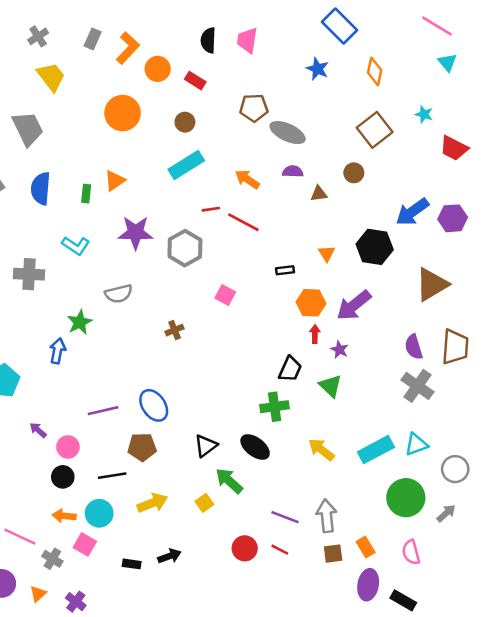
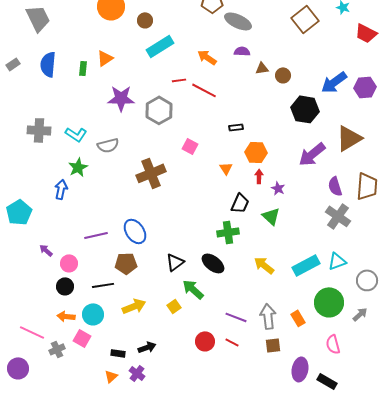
brown circle: (185, 122) -> (145, 20), moved
brown circle: (354, 173) -> (283, 75), moved
cyan L-shape: (76, 246) -> (76, 134), moved
orange triangle: (327, 253) -> (226, 168), moved
purple arrow: (354, 305) -> (312, 154), moved
brown cross: (175, 330) -> (151, 173), size x2.0
orange rectangle: (366, 547) -> (298, 318), moved
gray cross: (52, 559) -> (57, 349), turned 35
orange triangle: (38, 594) -> (111, 376), moved
purple cross: (76, 602) -> (137, 373), moved

